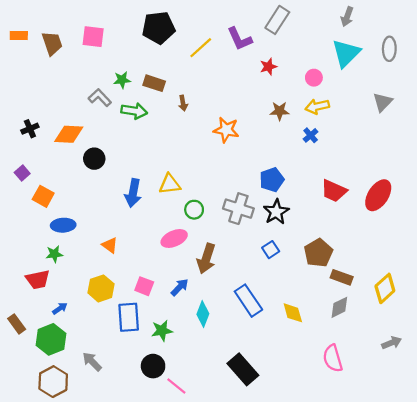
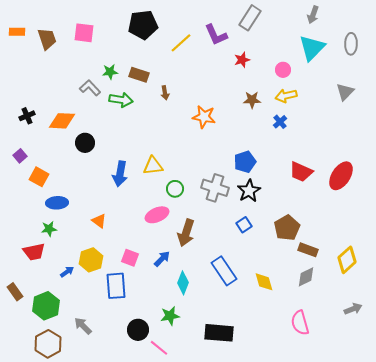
blue arrow: (60, 308) -> (67, 272), moved
green star: (162, 331) -> (170, 316), moved
black rectangle: (243, 369) -> (219, 333), turned -44

